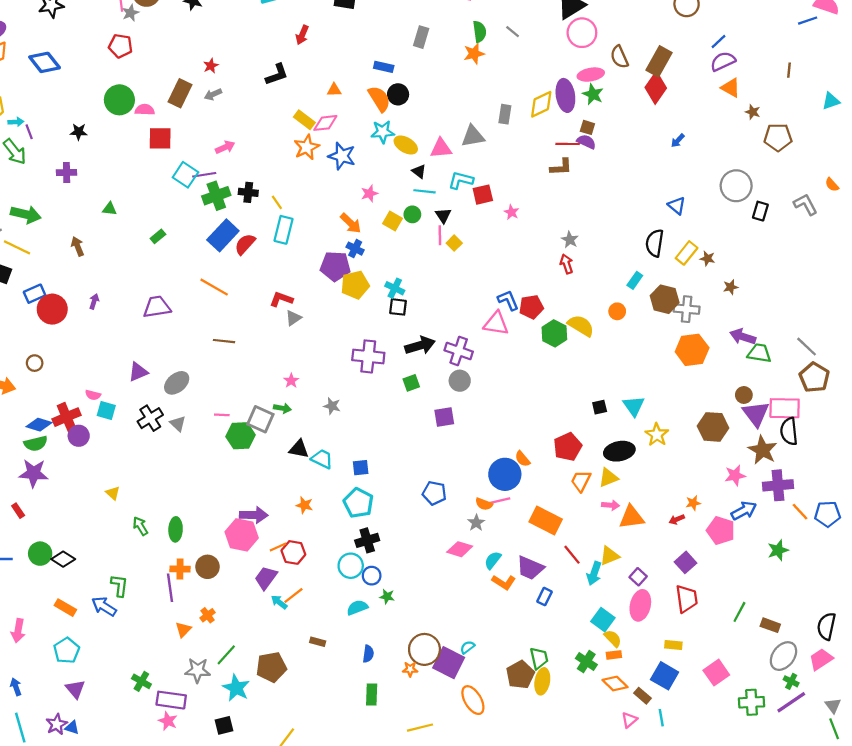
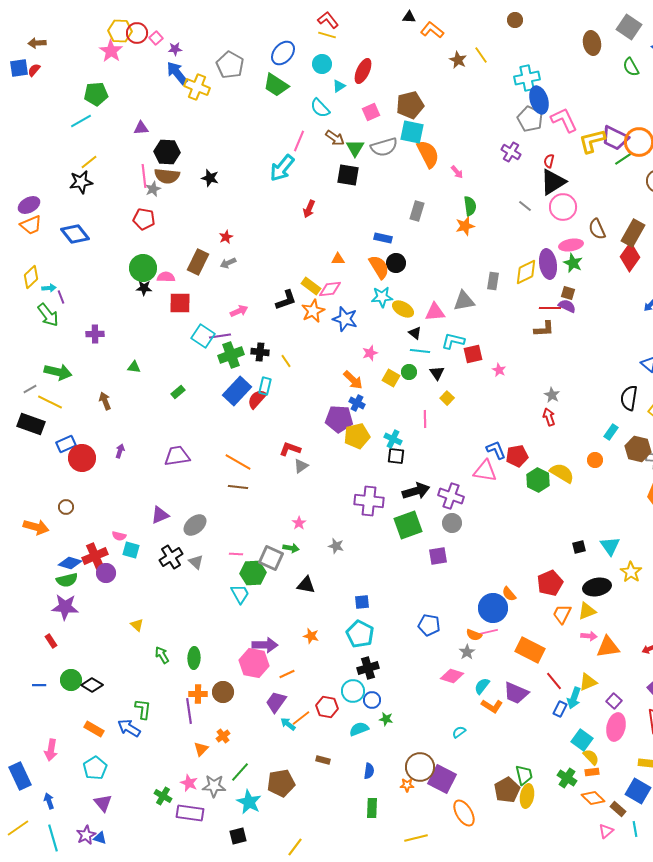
gray line: (513, 32) -> (525, 206), moved
black L-shape: (277, 75) -> (286, 300), moved
black star: (79, 132) -> (144, 288), moved
cyan rectangle: (283, 230) -> (265, 386), moved, size x0.7
pink line: (440, 235) -> (425, 419), moved
orange line: (214, 287) -> (238, 462), moved
green square: (411, 383) -> (408, 525), size x1.8
cyan trapezoid: (322, 459) -> (240, 594), moved, turned 35
red hexagon: (293, 552) -> (327, 707), moved
blue rectangle: (544, 597) -> (560, 709), moved
cyan semicircle: (467, 647) -> (459, 732), moved
pink star: (168, 721) -> (189, 783), moved

